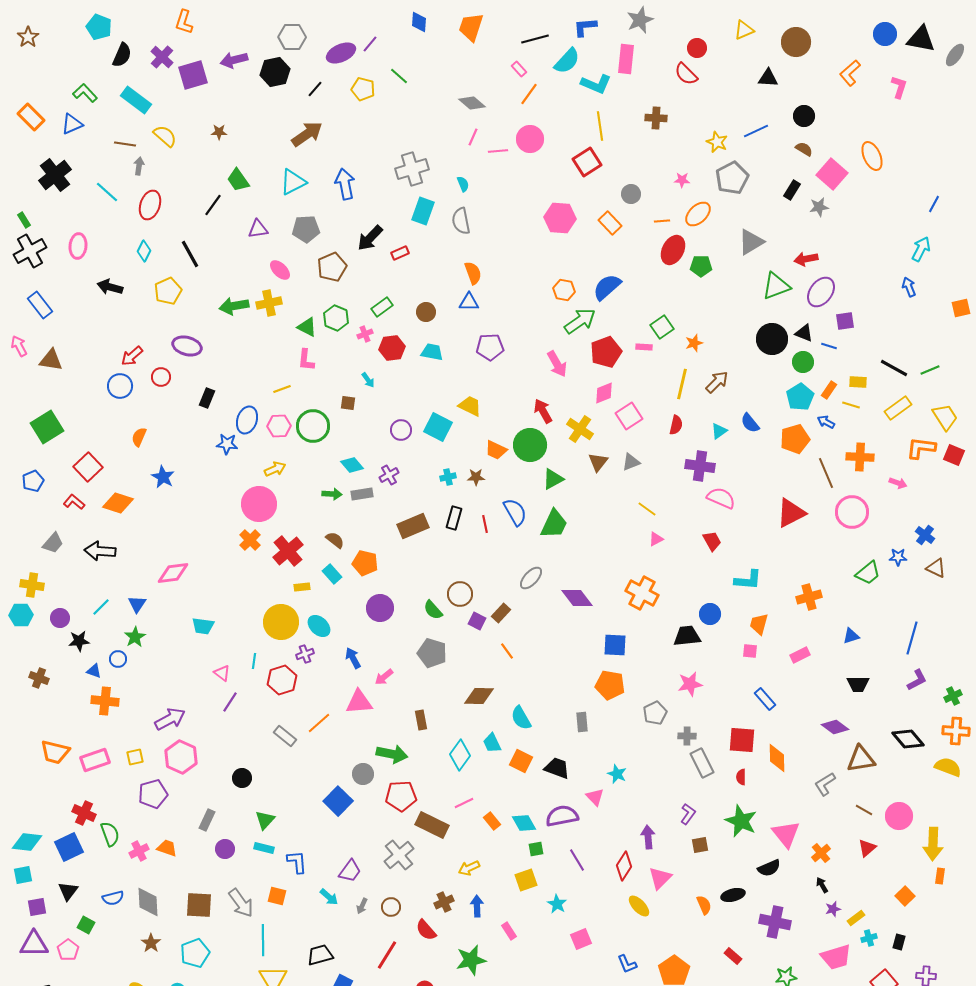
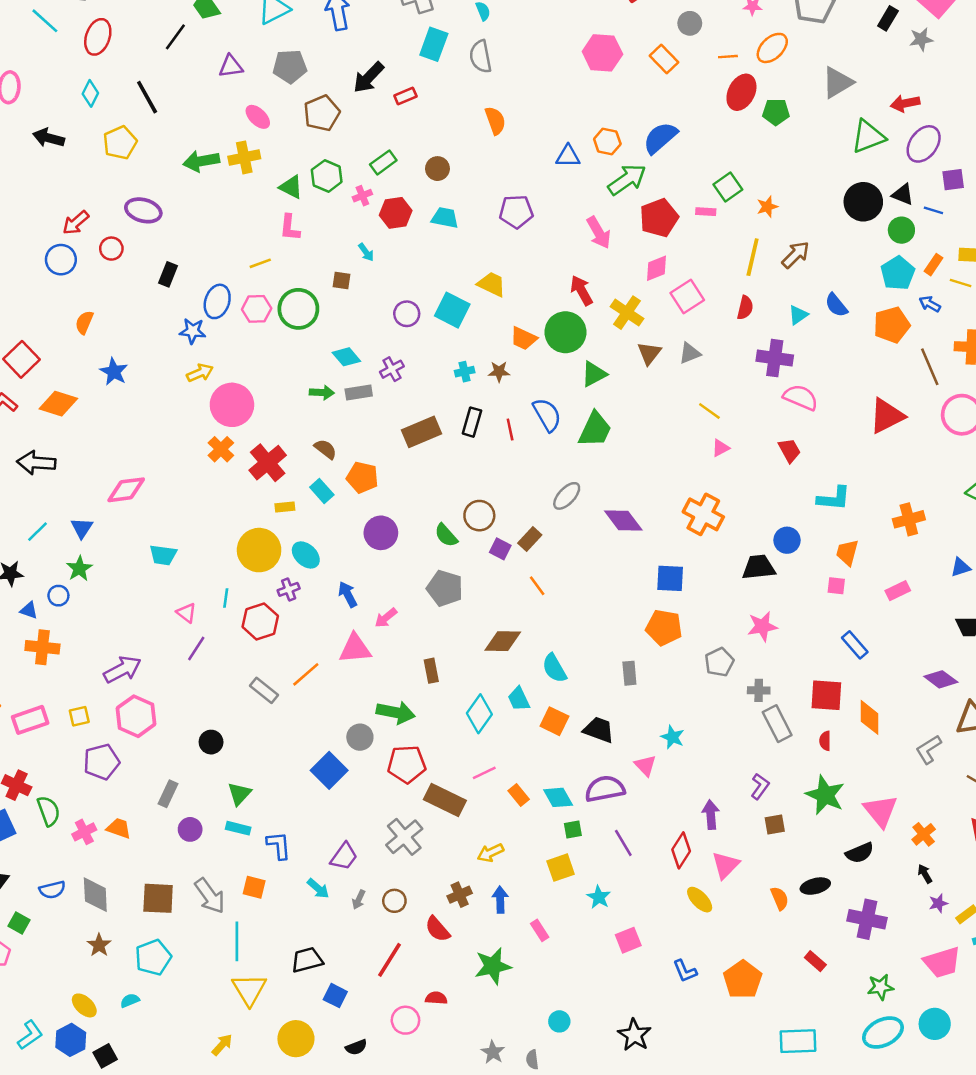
blue triangle: (469, 302) -> (568, 156), moved
yellow arrow: (275, 469) -> (200, 373), moved

